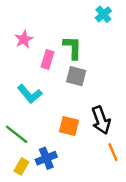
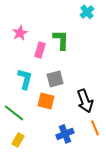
gray square: (76, 76) -> (55, 79), moved, turned -30
cyan L-shape: (30, 94) -> (25, 79), turned -125
orange square: (69, 126) -> (46, 101), moved
blue cross: (46, 158) -> (65, 134), moved

